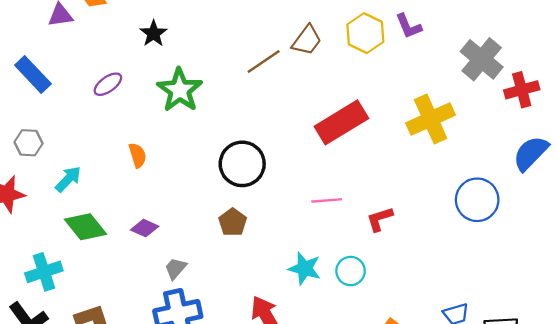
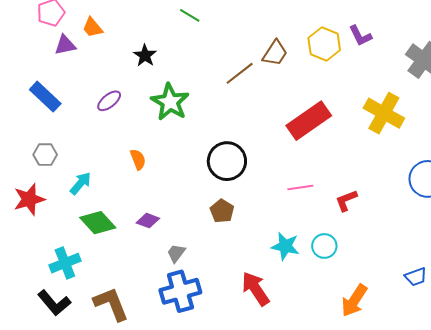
yellow cross: (431, 119) -> (384, 113), turned -33

